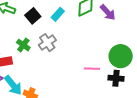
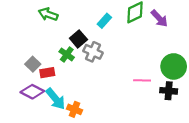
black square: (33, 16) -> (78, 39), moved
gray cross: (47, 43) -> (93, 52), turned -30

